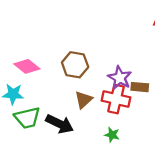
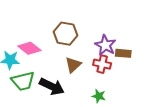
pink diamond: (27, 66) -> (29, 48), moved
red cross: (116, 99) -> (102, 64), size x0.7

